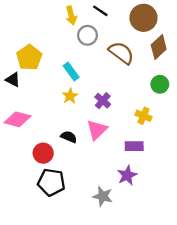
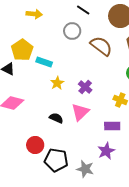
yellow arrow: (71, 15) -> (34, 14), moved, turned -70
cyan rectangle: (71, 71) -> (44, 62), moved, turned -35
red circle: (43, 153) -> (35, 145), moved
black pentagon: (51, 182) -> (56, 160), moved

